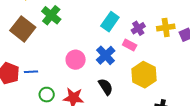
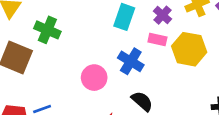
yellow hexagon: (144, 75) -> (189, 49), moved

